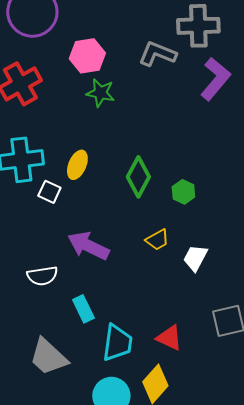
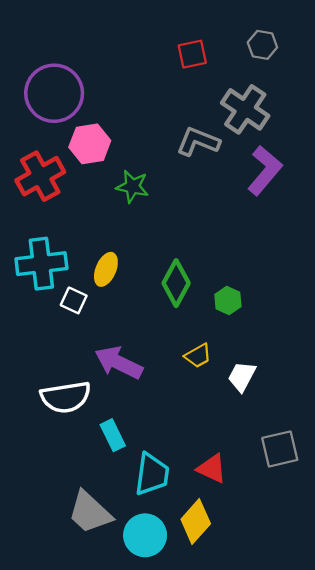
gray cross: (198, 26) -> (245, 109), turned 36
pink hexagon: (87, 56) -> (90, 144), moved
white semicircle: (42, 276) -> (66, 397), size x1.4
gray trapezoid: (48, 357) -> (90, 512), moved

